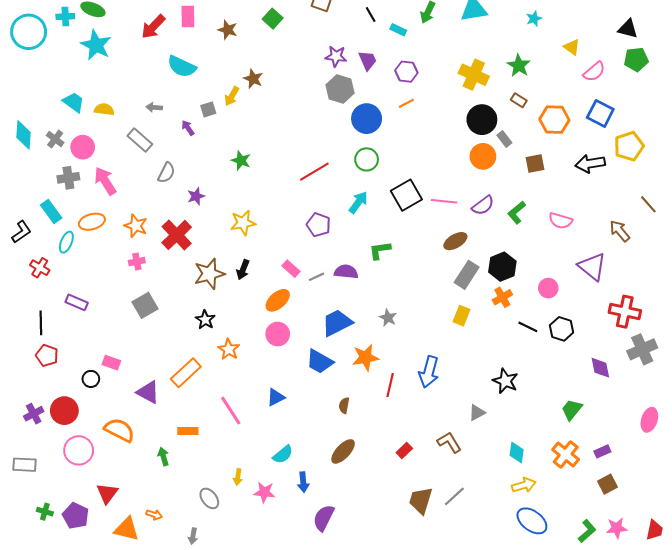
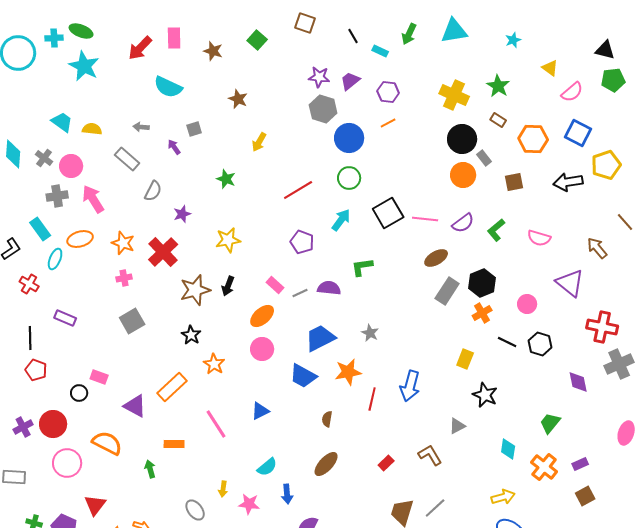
purple trapezoid: (368, 60) -> (350, 81), turned -105
yellow arrow: (232, 96) -> (259, 142), moved
yellow rectangle: (461, 316) -> (465, 359), moved
cyan diamond: (517, 452) -> (508, 449), moved

